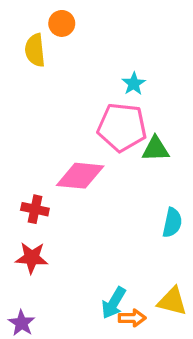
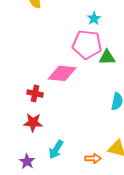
cyan arrow: (114, 303) -> (56, 149), moved

